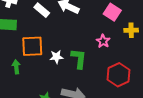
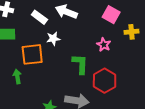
white star: (56, 57) -> (53, 39), moved
red hexagon: (119, 75) -> (105, 81), moved

